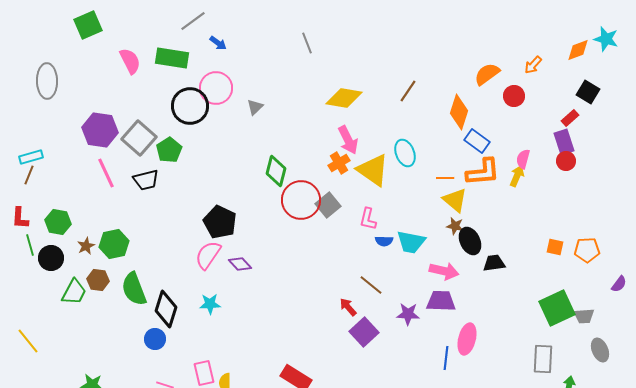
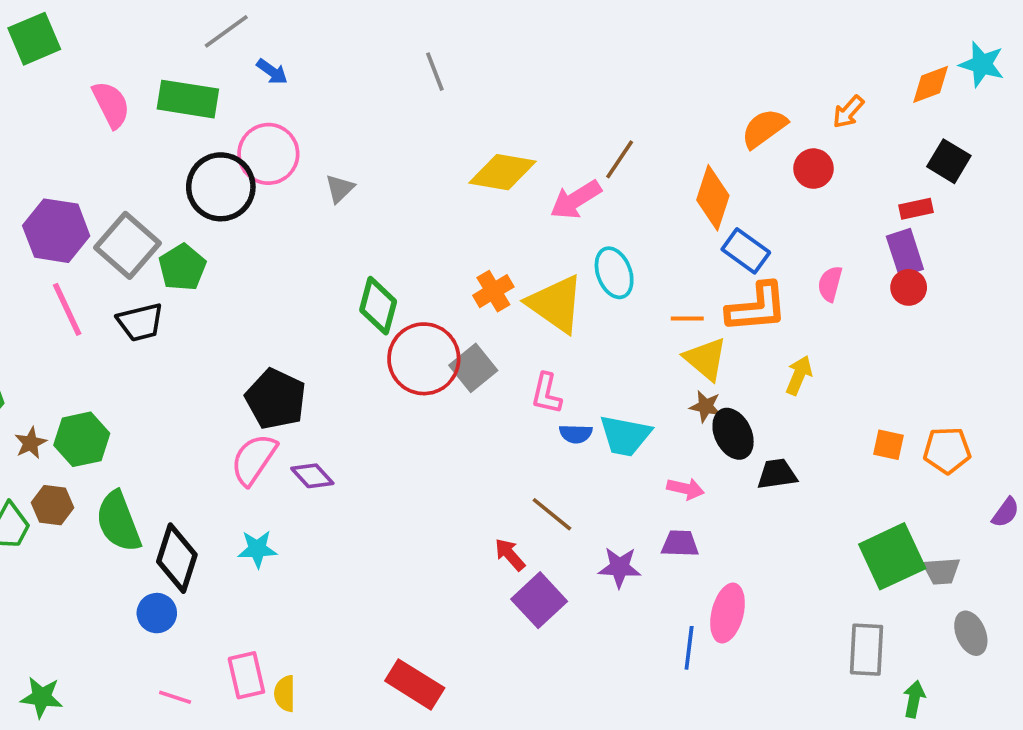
red rectangle: (570, 118) -> (916, 209), turned 30
pink arrow: (348, 140) -> (576, 200), moved, turned 84
yellow arrow: (517, 176) -> (799, 375), moved
pink arrow: (444, 271) -> (685, 489), size x0.7
purple trapezoid: (441, 301) -> (680, 544), size x0.7

